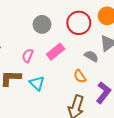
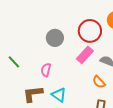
pink rectangle: (56, 52) -> (85, 55), moved

